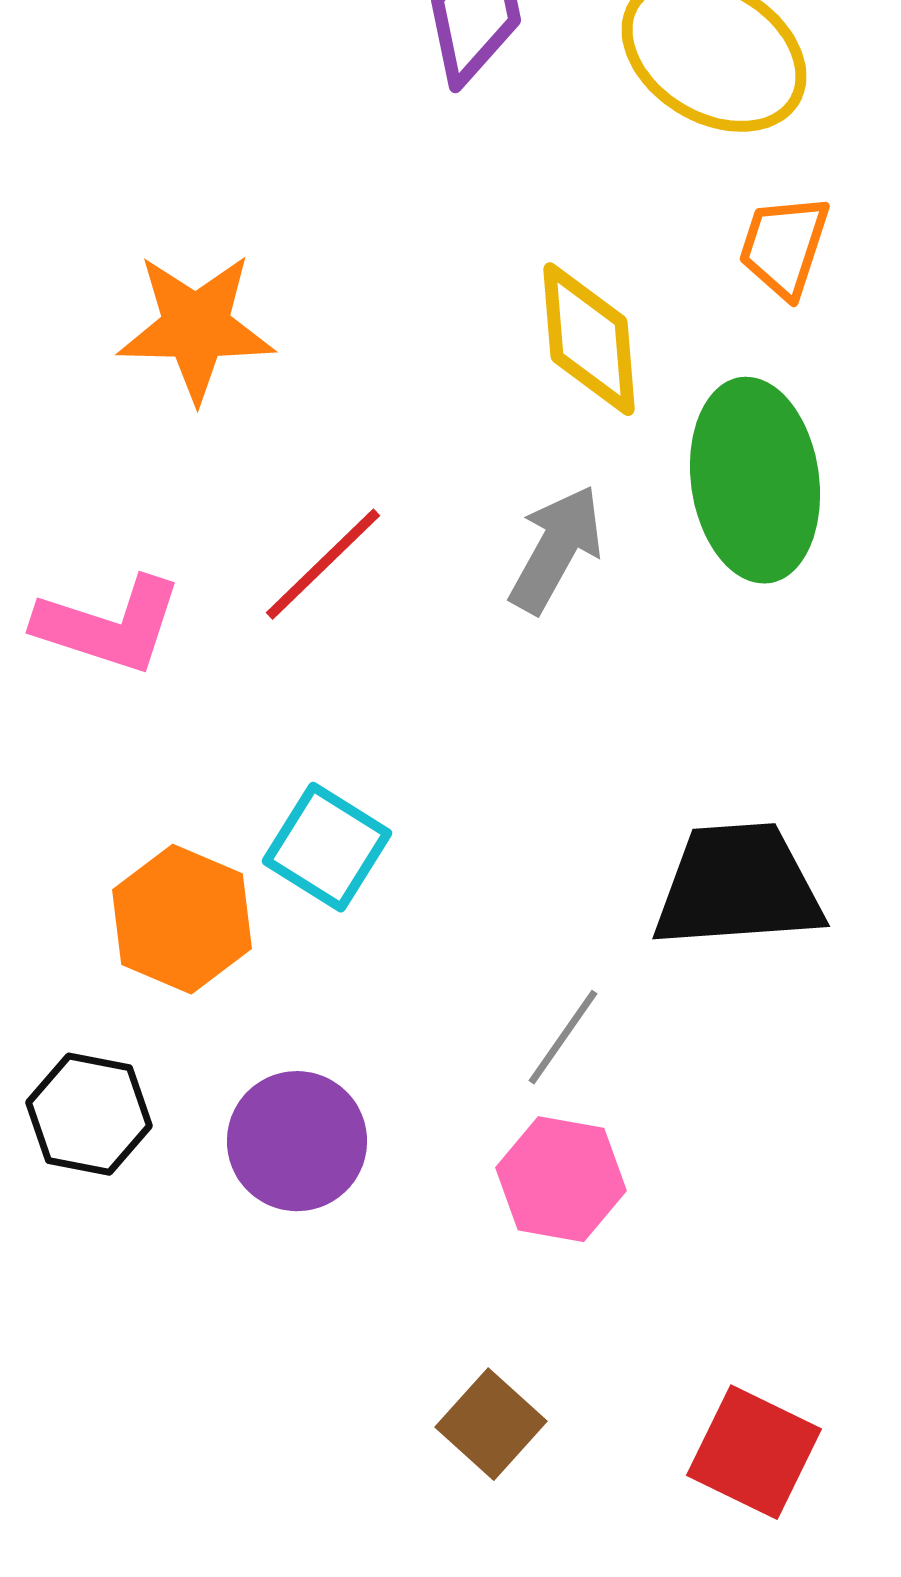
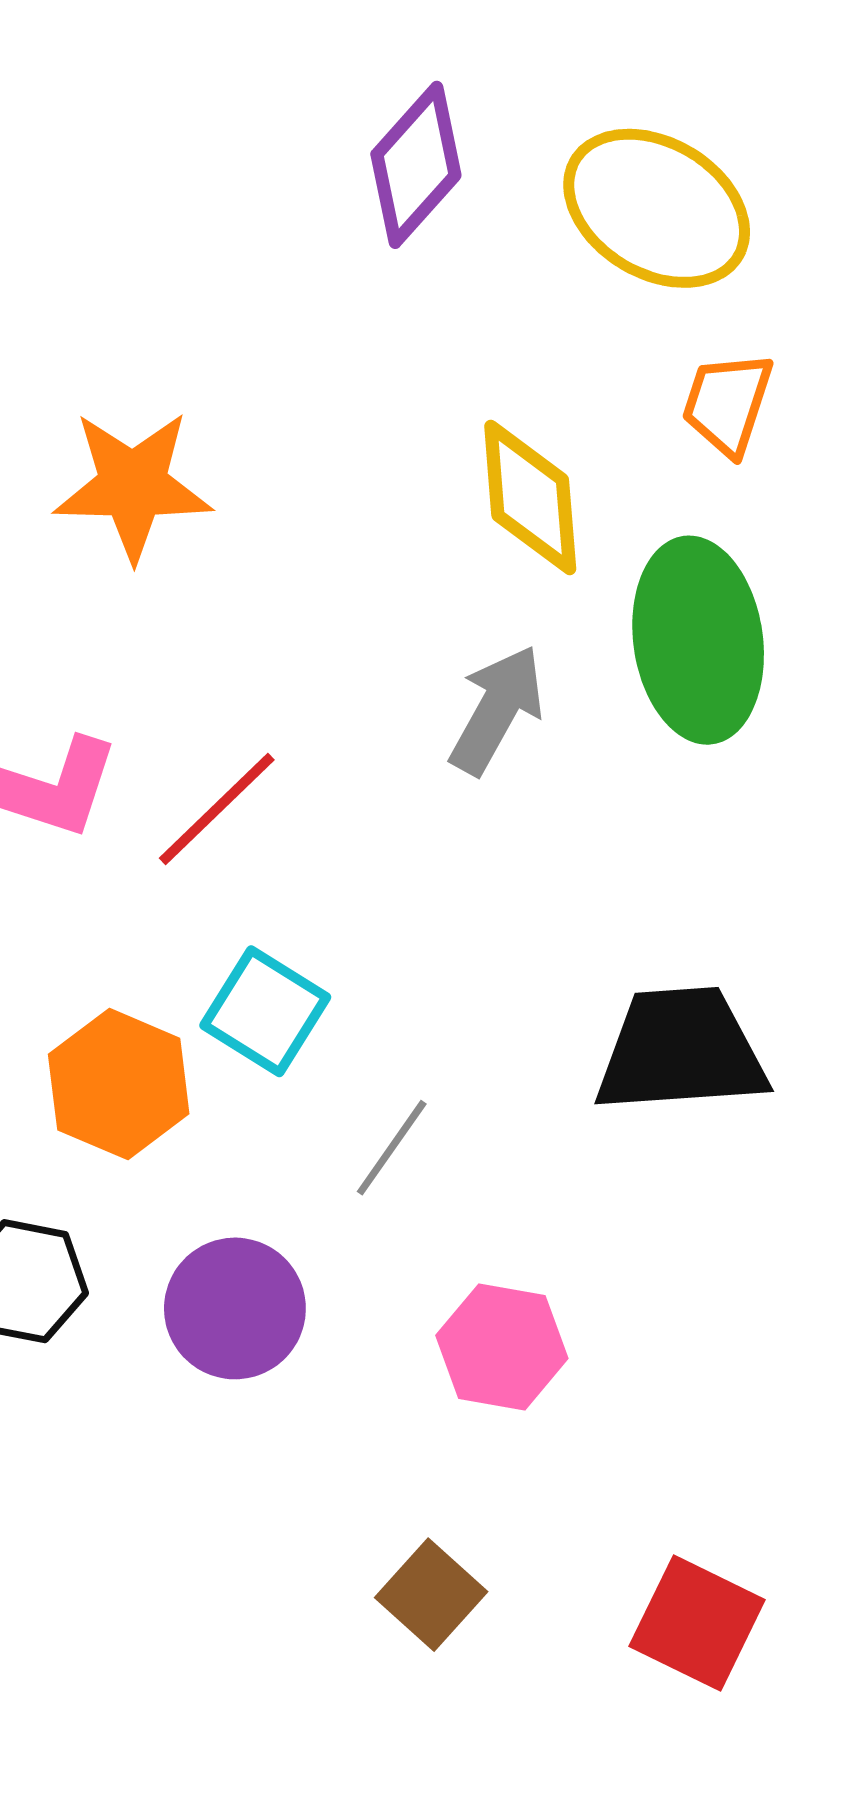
red line: (323, 564) -> (217, 809), moved
gray line: (563, 1037) -> (392, 1148), moved

